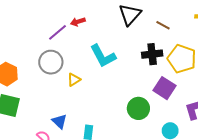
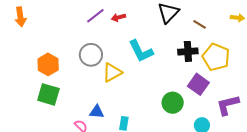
purple line: (57, 32) -> (95, 16), moved
yellow triangle: (74, 80) -> (112, 73), size x1.5
blue triangle: (59, 121) -> (97, 112), turned -42

